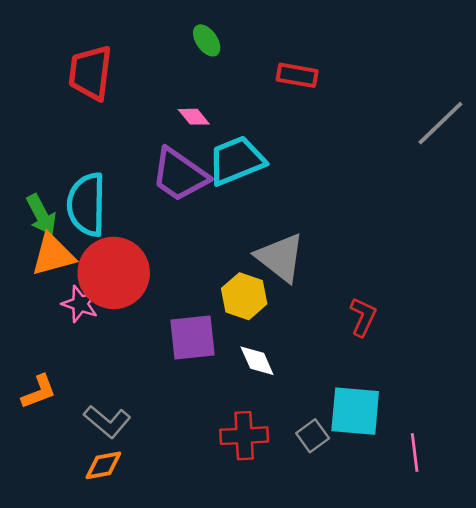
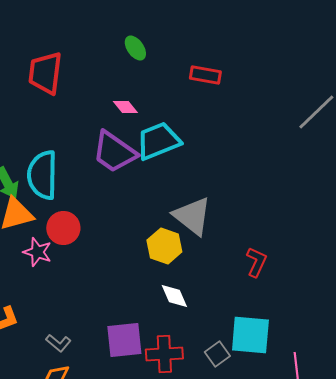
red circle: (114, 273) -> (63, 228), size x0.6
purple square: (192, 338) -> (124, 340), moved
gray L-shape: (107, 421) -> (58, 343), size x0.7

